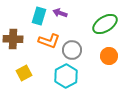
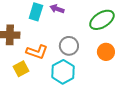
orange L-shape: (49, 41) -> (37, 52), moved

